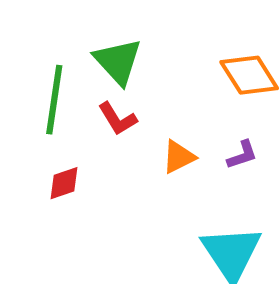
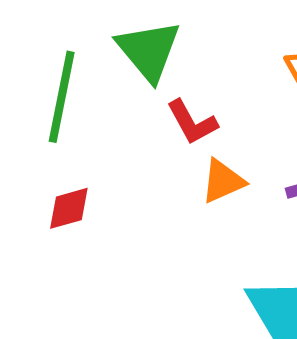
red L-shape: (117, 119) -> (192, 122), moved

